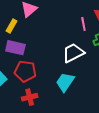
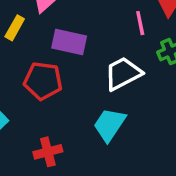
purple rectangle: (15, 48) -> (69, 42), moved
red pentagon: (25, 71) -> (43, 81), moved

